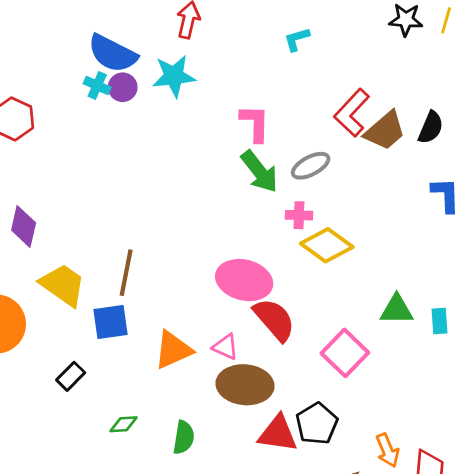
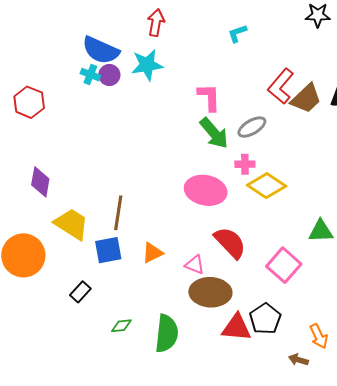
pink ellipse: (244, 280) -> (206, 190), moved
orange triangle: (173, 350) -> (152, 253), moved, size x0.7
green semicircle: (184, 437) -> (167, 333), size x1.5

